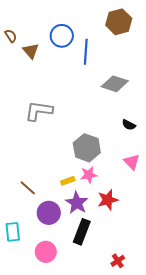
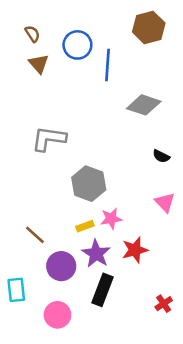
brown semicircle: (11, 36) -> (32, 34), moved
gray hexagon: (87, 148) -> (89, 184), moved
red cross: (118, 261) -> (164, 304), moved

